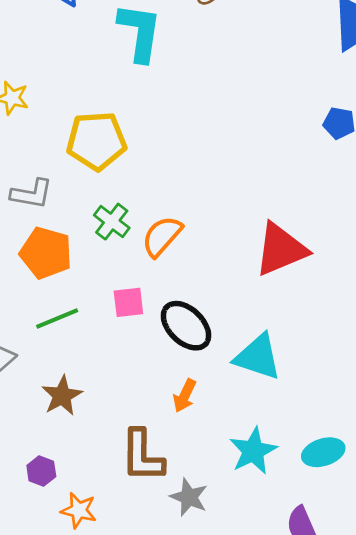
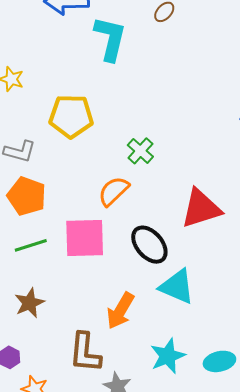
green cross: (112, 222) -> (140, 151), moved
pink square: (128, 302) -> (85, 238), size x1.8
black ellipse: (186, 326) -> (149, 245), moved
orange arrow: (185, 396) -> (120, 311), size x1.5

